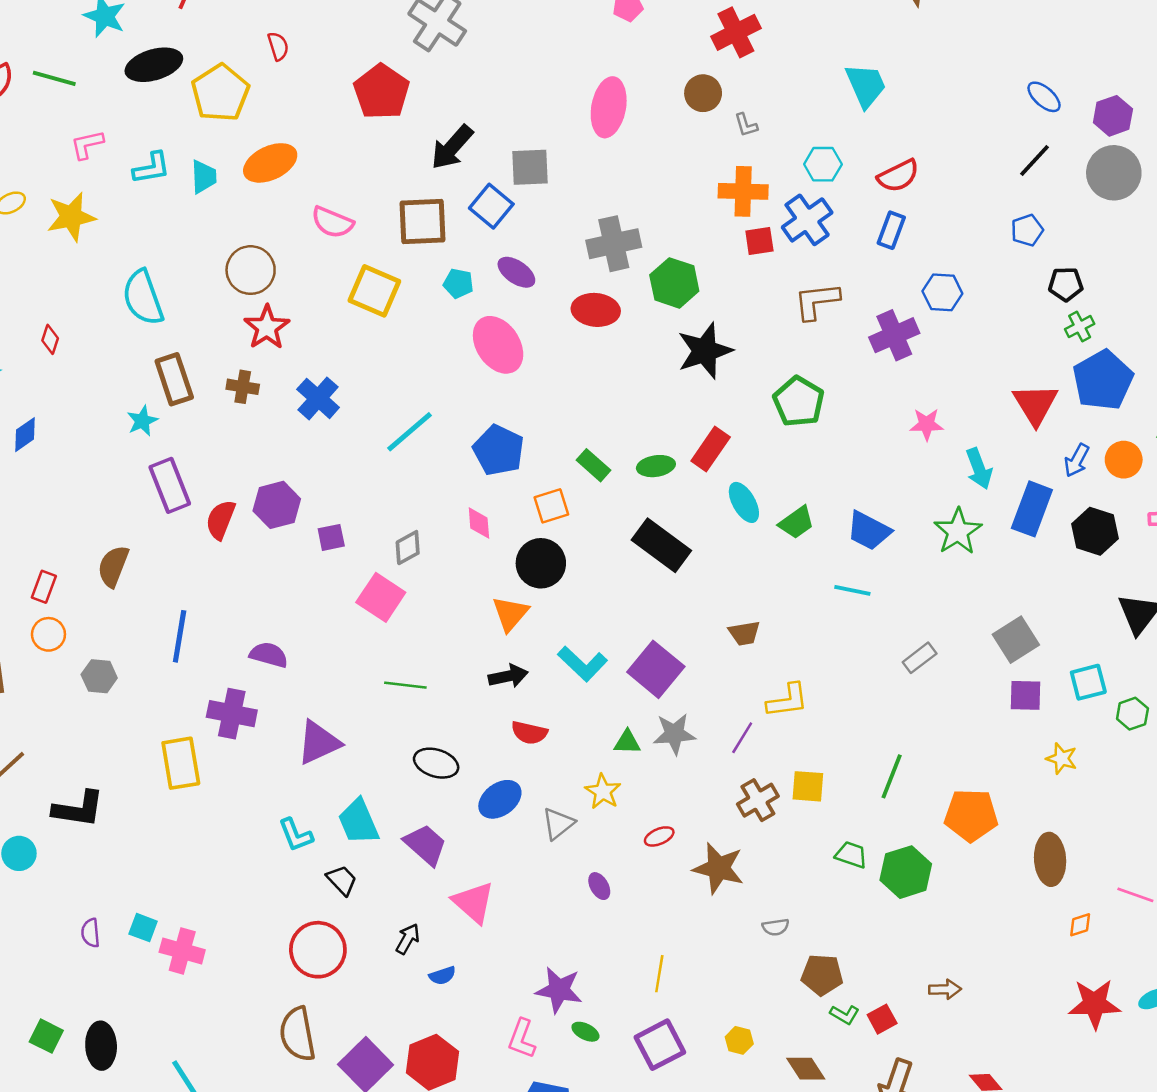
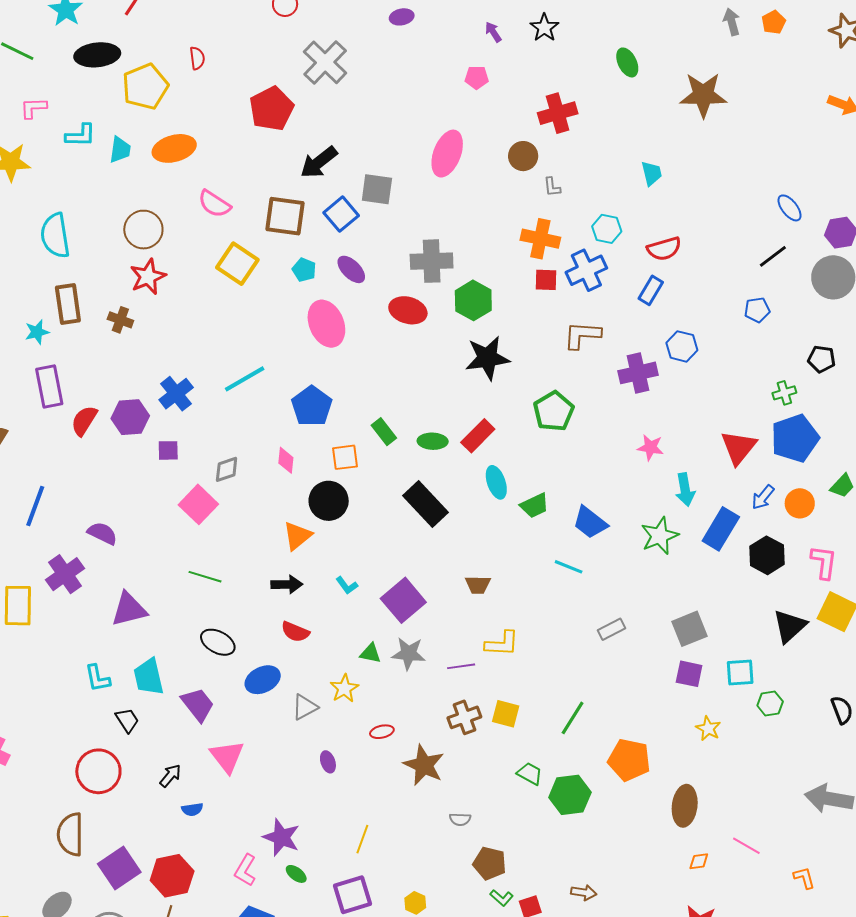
cyan trapezoid: (866, 85) -> (652, 173), size x0.7
black pentagon: (1066, 284) -> (822, 359), moved
blue cross: (318, 398) -> (176, 394), moved
cyan L-shape: (583, 664) -> (347, 585), size x0.6
purple cross: (232, 714) -> (65, 574), turned 33
purple line: (742, 738) -> (461, 666), turned 40

